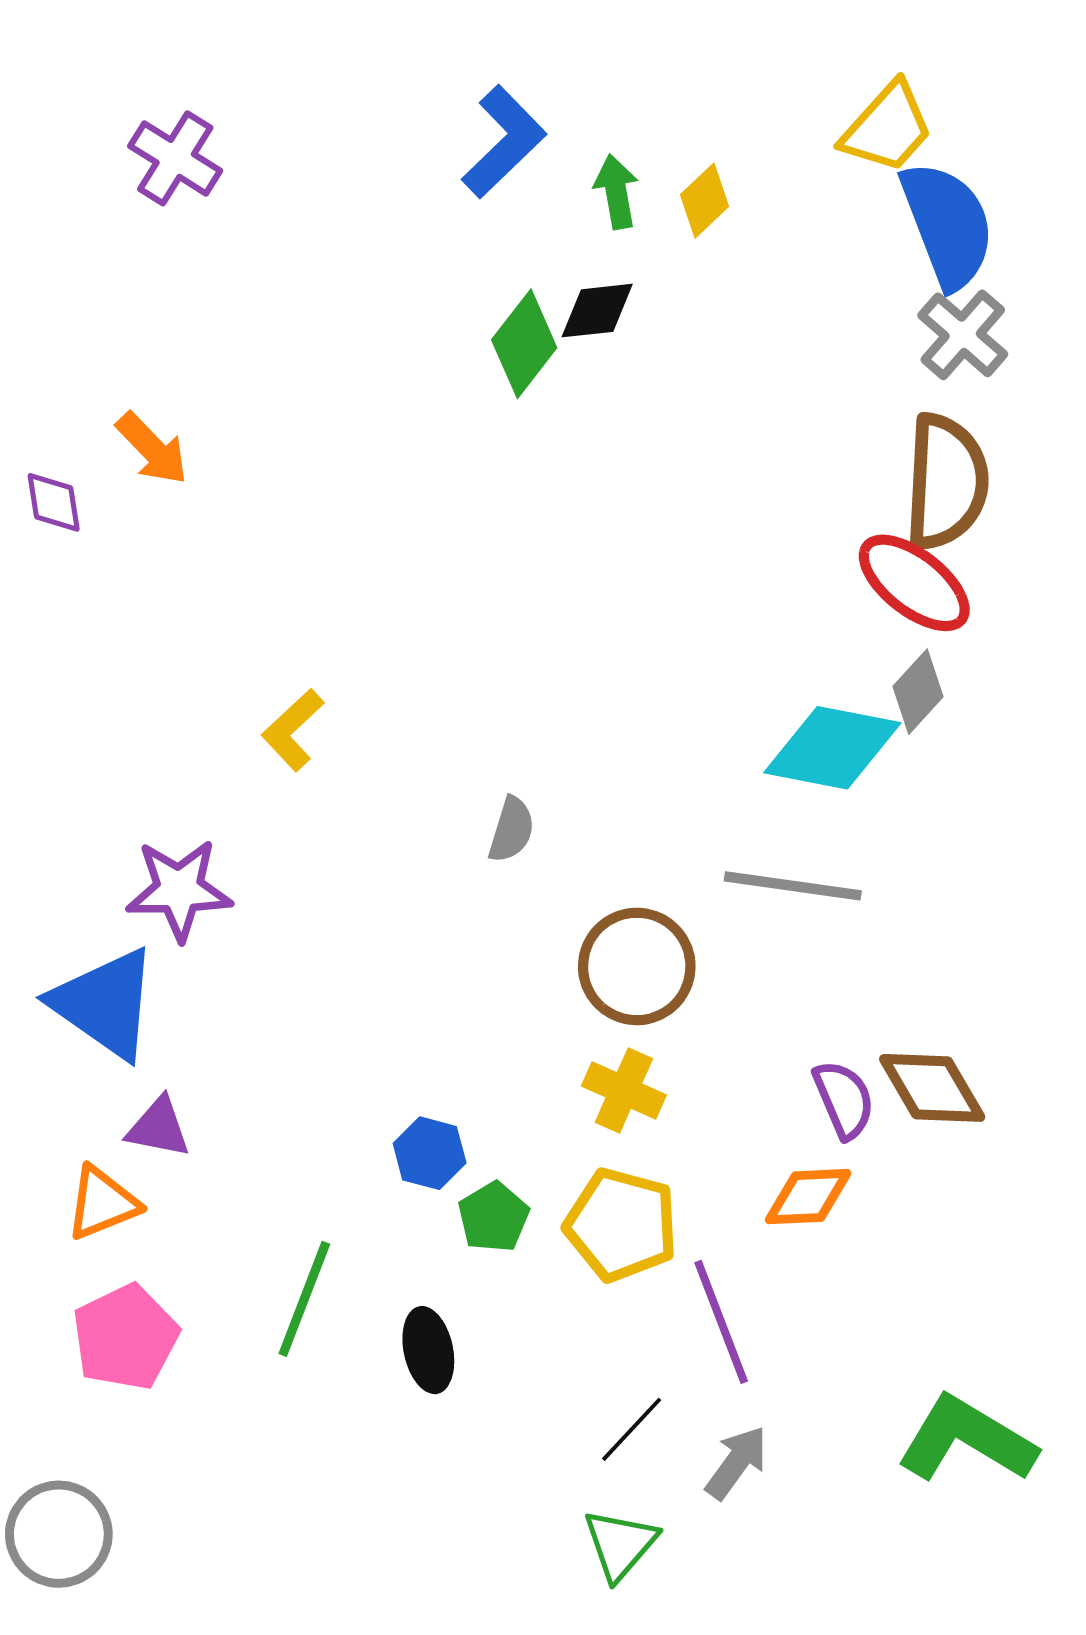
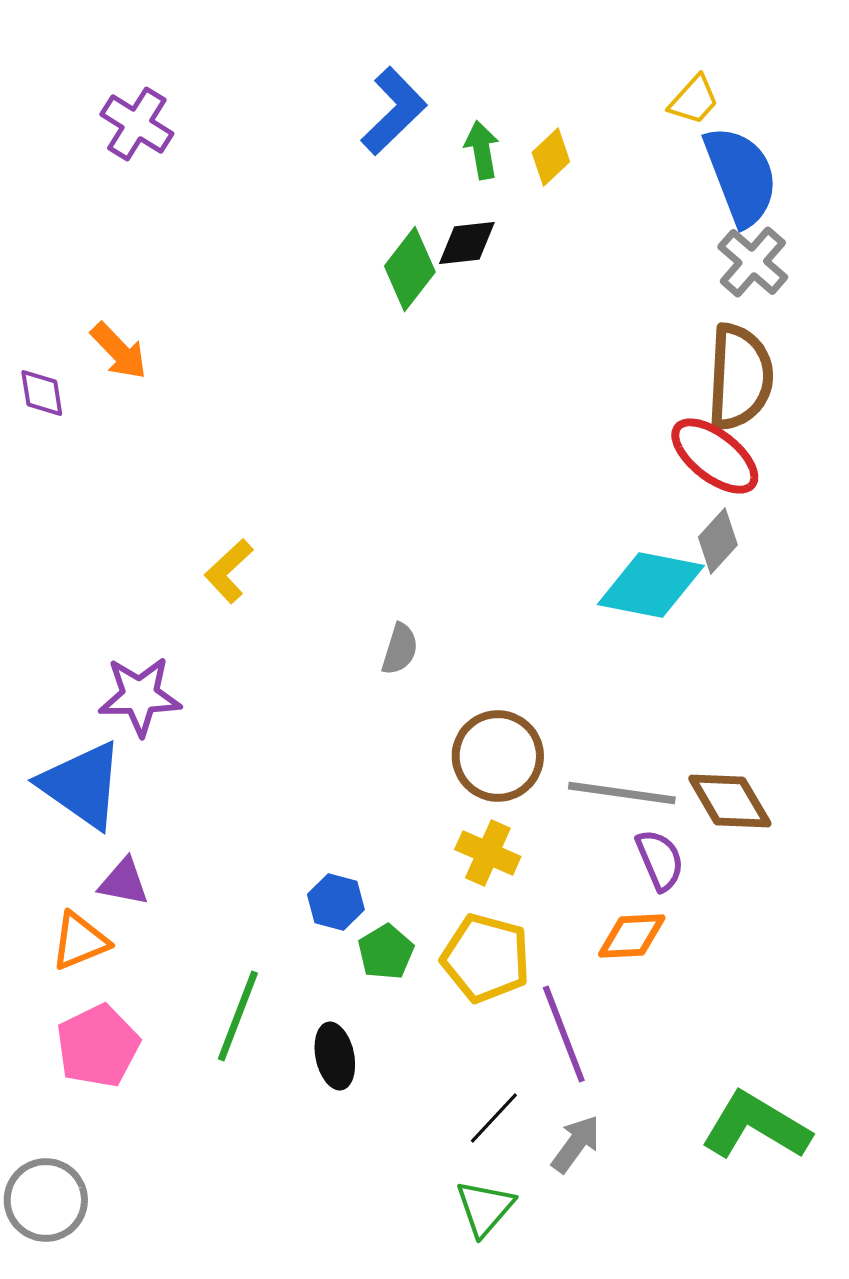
yellow trapezoid: (887, 128) -> (694, 100), size x0.7
gray line: (793, 886) -> (622, 793), moved
brown diamond: (932, 1088) -> (730, 801), moved

